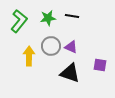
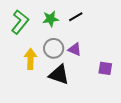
black line: (72, 16) -> (76, 17), turned -40
black triangle: (70, 73) -> (59, 75), moved

